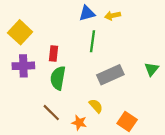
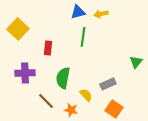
purple cross: (23, 66) -> (25, 73), moved
gray rectangle: (110, 75) -> (108, 84), moved, size x0.7
green semicircle: (58, 78) -> (63, 78), moved

